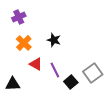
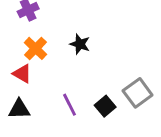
red triangle: (36, 64) -> (22, 74), moved
purple line: (55, 70) -> (70, 105), moved

